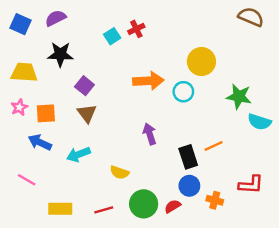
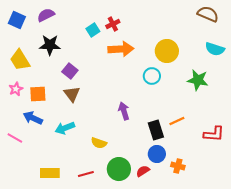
yellow trapezoid: (24, 72) -> (20, 60), turned -125
orange arrow: (148, 81) -> (121, 49), moved
cyan semicircle: (259, 122) -> (215, 49), moved
pink line: (27, 180) -> (15, 138), moved
red L-shape: (251, 185) -> (214, 134), moved

